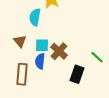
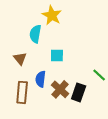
cyan square: (42, 45) -> (57, 55), moved
brown cross: (59, 51) -> (60, 89), moved

